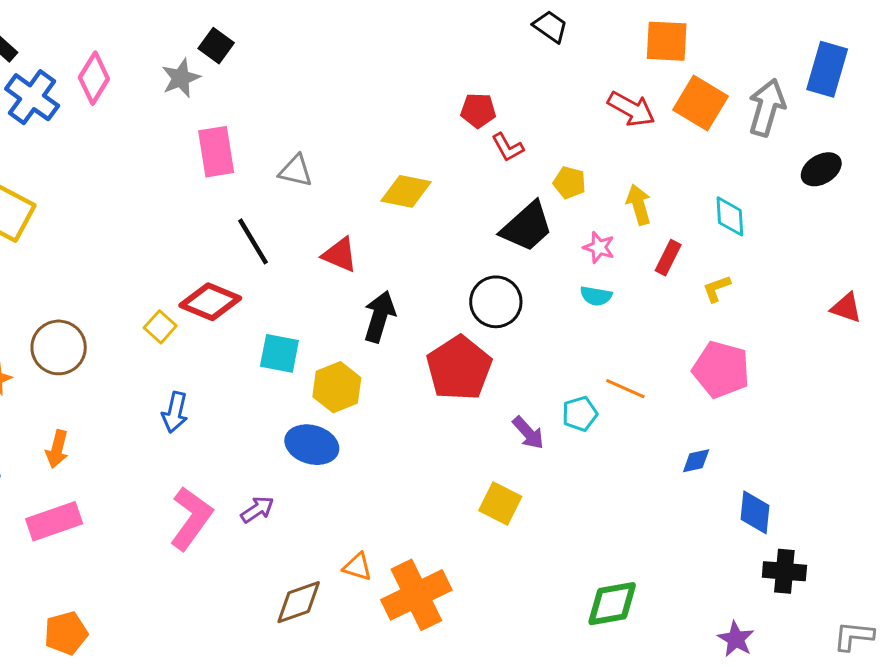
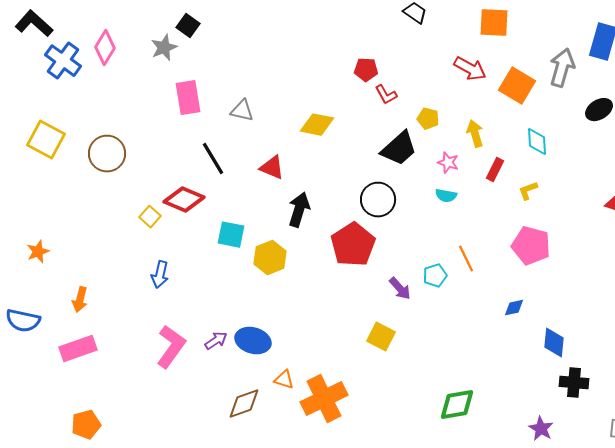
orange square: (701, 103) -> (517, 86), moved
brown circle: (59, 347) -> (107, 154), moved
orange line: (625, 389) -> (466, 259), turned 40
blue ellipse: (312, 445) -> (253, 341), moved

